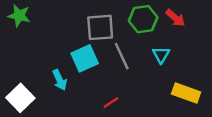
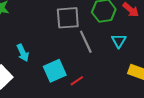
cyan square: (85, 58) -> (55, 71), moved
cyan arrow: (60, 80) -> (23, 53), moved

